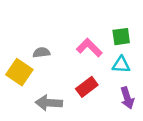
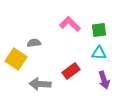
pink L-shape: (89, 48) -> (70, 24), moved

